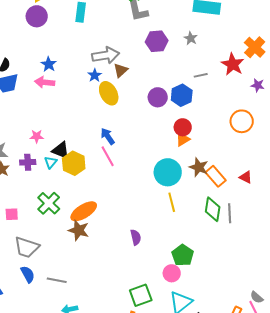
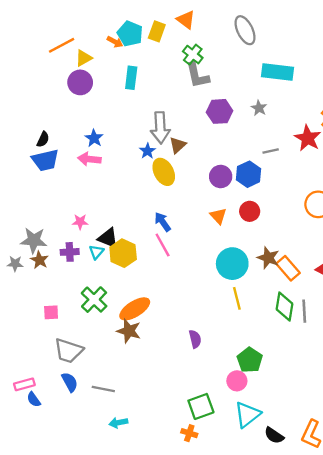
gray arrow: (106, 55) -> (160, 128), turned 96
orange triangle: (183, 139) -> (218, 216), moved, turned -42

